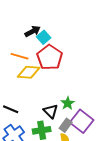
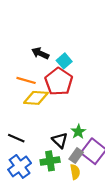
black arrow: (33, 31) -> (40, 53), turned -126
cyan square: (44, 37) -> (64, 61), moved

